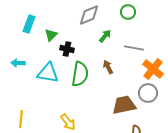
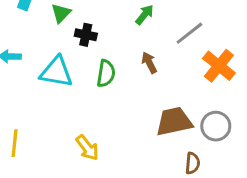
gray line: (134, 48) -> (189, 33), turned -48
green semicircle: (80, 74) -> (106, 73), size x0.7
gray circle: (148, 93) -> (216, 126), moved

